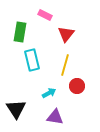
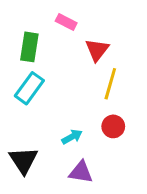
cyan rectangle: (32, 60) -> (29, 88), moved, turned 50
yellow line: (65, 65) -> (110, 84), moved

